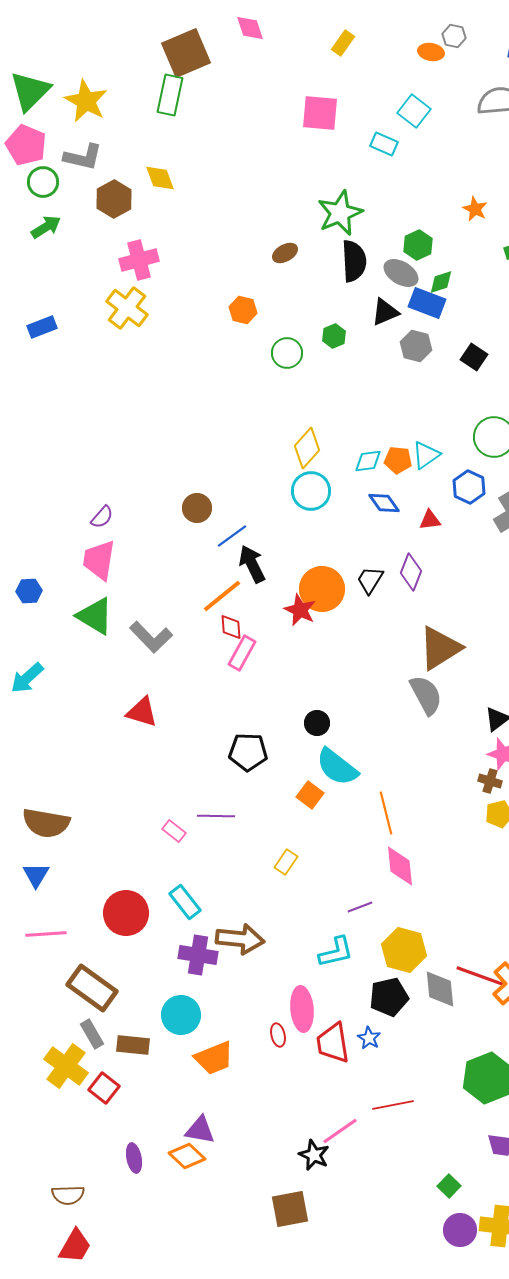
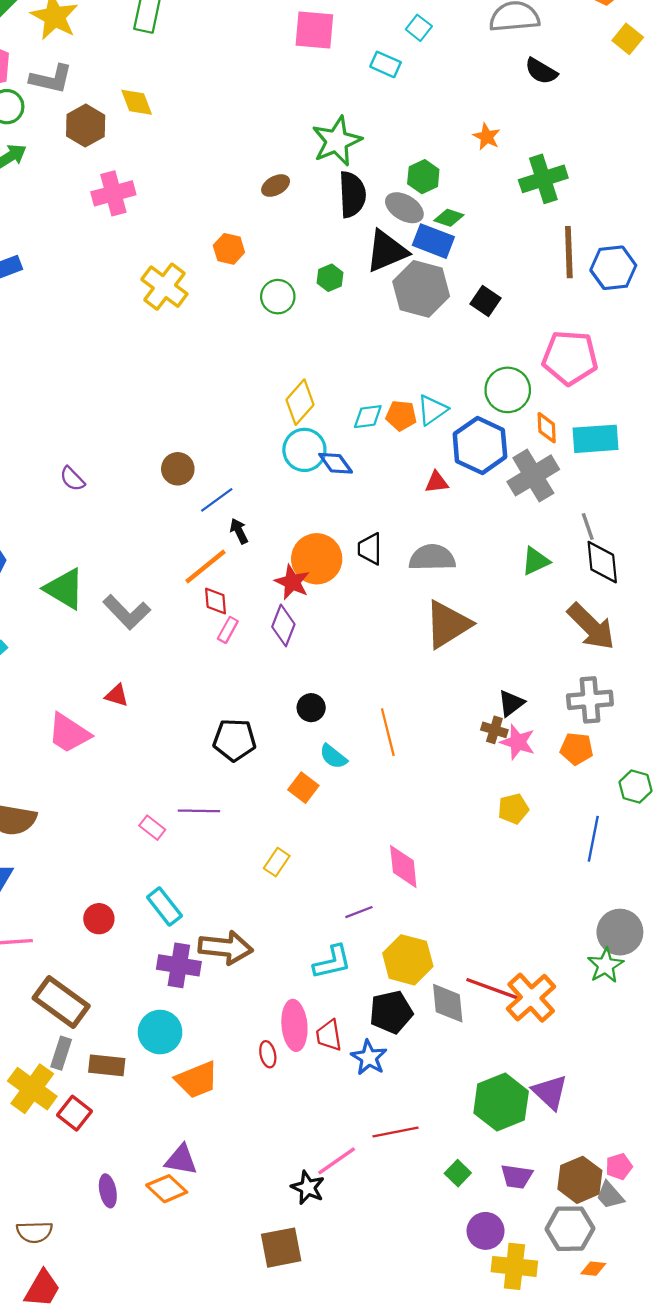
cyan square: (414, 111) -> (419, 28), size x0.7
green diamond: (441, 282) -> (449, 218), turned 36
yellow cross: (127, 308) -> (164, 287), moved
black triangle: (385, 312) -> (387, 251), size x1.4
gray hexagon: (416, 346) -> (421, 289), size x1.6
blue hexagon: (469, 487) -> (480, 445), size x1.5
blue diamond: (384, 503) -> (336, 463), moved
purple semicircle: (102, 517) -> (72, 479), turned 95
pink trapezoid: (99, 560) -> (69, 733), moved, turned -66
black arrow: (252, 564) -> (239, 531), size x0.6
purple diamond: (411, 572) -> (283, 625), moved
black trapezoid: (370, 580) -> (370, 549), turned -32
pink rectangle: (242, 653) -> (228, 630), size x0.7
gray semicircle: (426, 695) -> (432, 558), moved, turned -63
red triangle: (142, 712) -> (117, 695), size x0.7
cyan semicircle: (337, 767) -> (333, 757), size x0.6
brown cross: (490, 781) -> (494, 730), moved
orange line: (386, 813) -> (388, 732), moved
red circle: (126, 913) -> (99, 919), size x0.6
gray rectangle: (92, 1034) -> (61, 1053), turned 48
blue star: (369, 1038) -> (369, 1058), size x1.4
red trapezoid: (333, 1043) -> (329, 1035), moved, size x0.7
green square: (449, 1186) -> (458, 1173), moved
purple circle: (460, 1230) -> (486, 1231), moved

